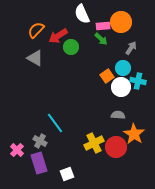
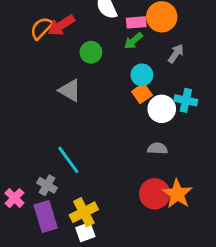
red arrow: (58, 36) -> (61, 25), moved
green arrow: (101, 39) -> (133, 41), turned 96
gray triangle: (35, 58) -> (70, 90), moved
cyan circle: (123, 68) -> (142, 75), moved
orange star: (134, 134) -> (177, 194), moved
yellow cross: (94, 143) -> (84, 212), moved

